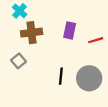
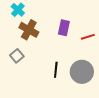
brown cross: (32, 33) -> (29, 30), turned 36

